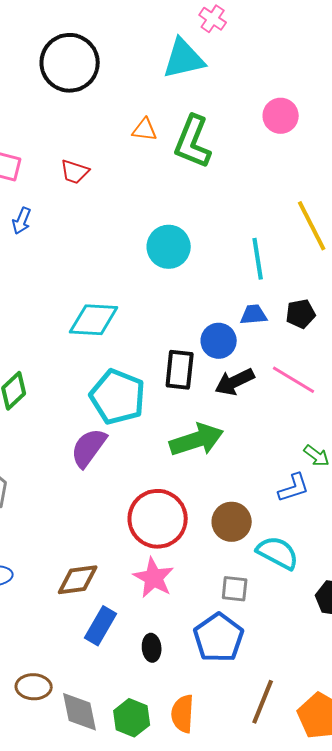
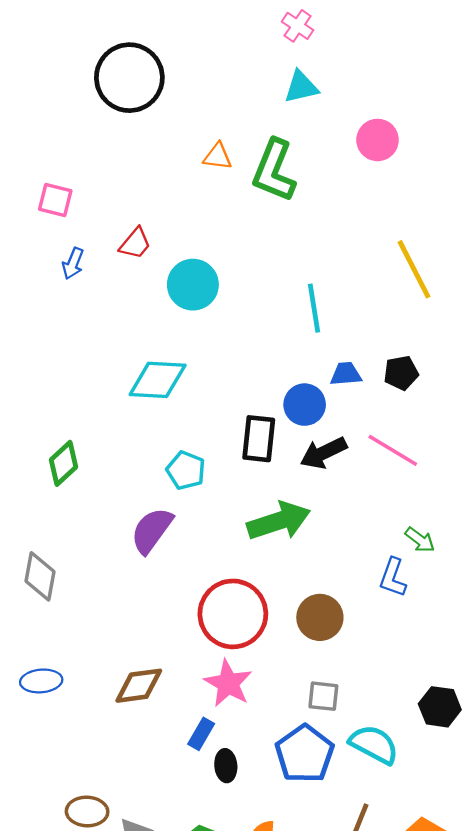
cyan triangle: (184, 59) -> (301, 87), moved, size x0.7
red trapezoid: (75, 172) -> (135, 243), moved, turned -68
cyan circle: (169, 247) -> (193, 285), moved
cyan line: (258, 259) -> (314, 308), moved
cyan pentagon: (118, 397) -> (186, 470), size x0.6
blue L-shape: (294, 488) -> (393, 577), turned 128
cyan semicircle: (278, 553) -> (374, 744), moved
blue rectangle: (101, 626) -> (201, 734), moved, size x0.7

